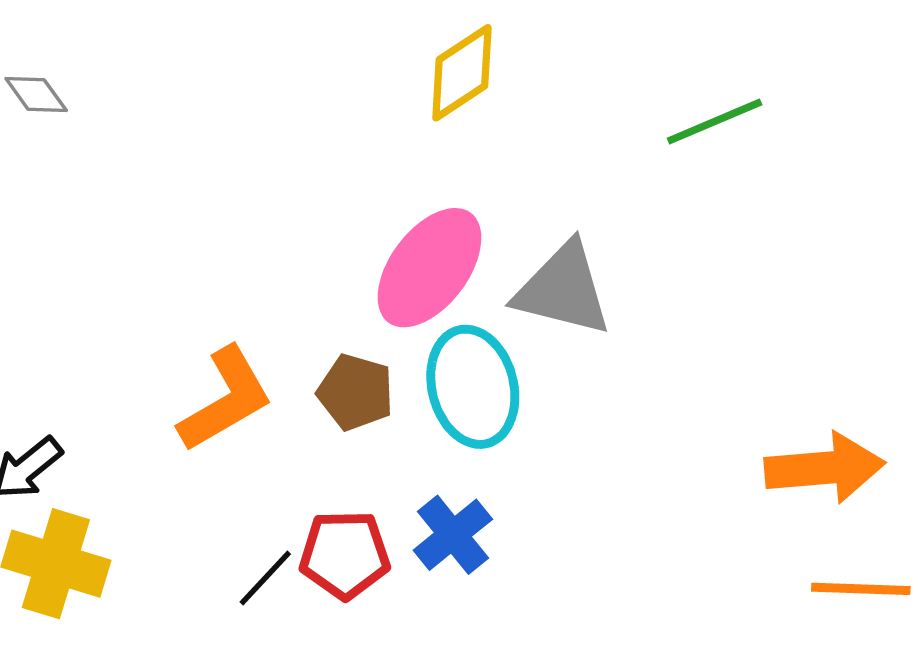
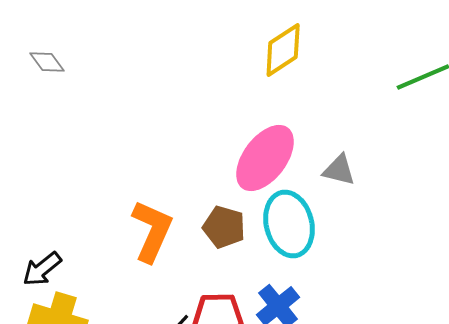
gray triangle: (563, 289) -> (339, 170), size x0.6
orange L-shape: (226, 399) -> (152, 231), turned -36

